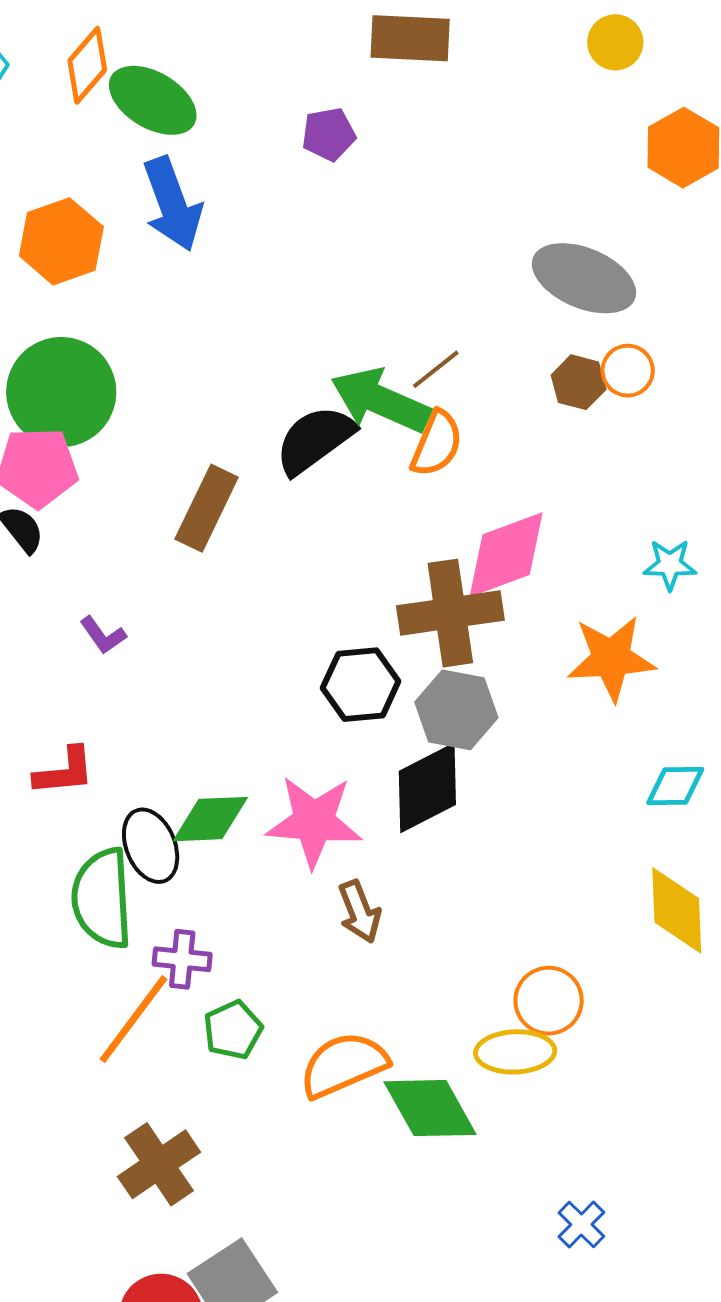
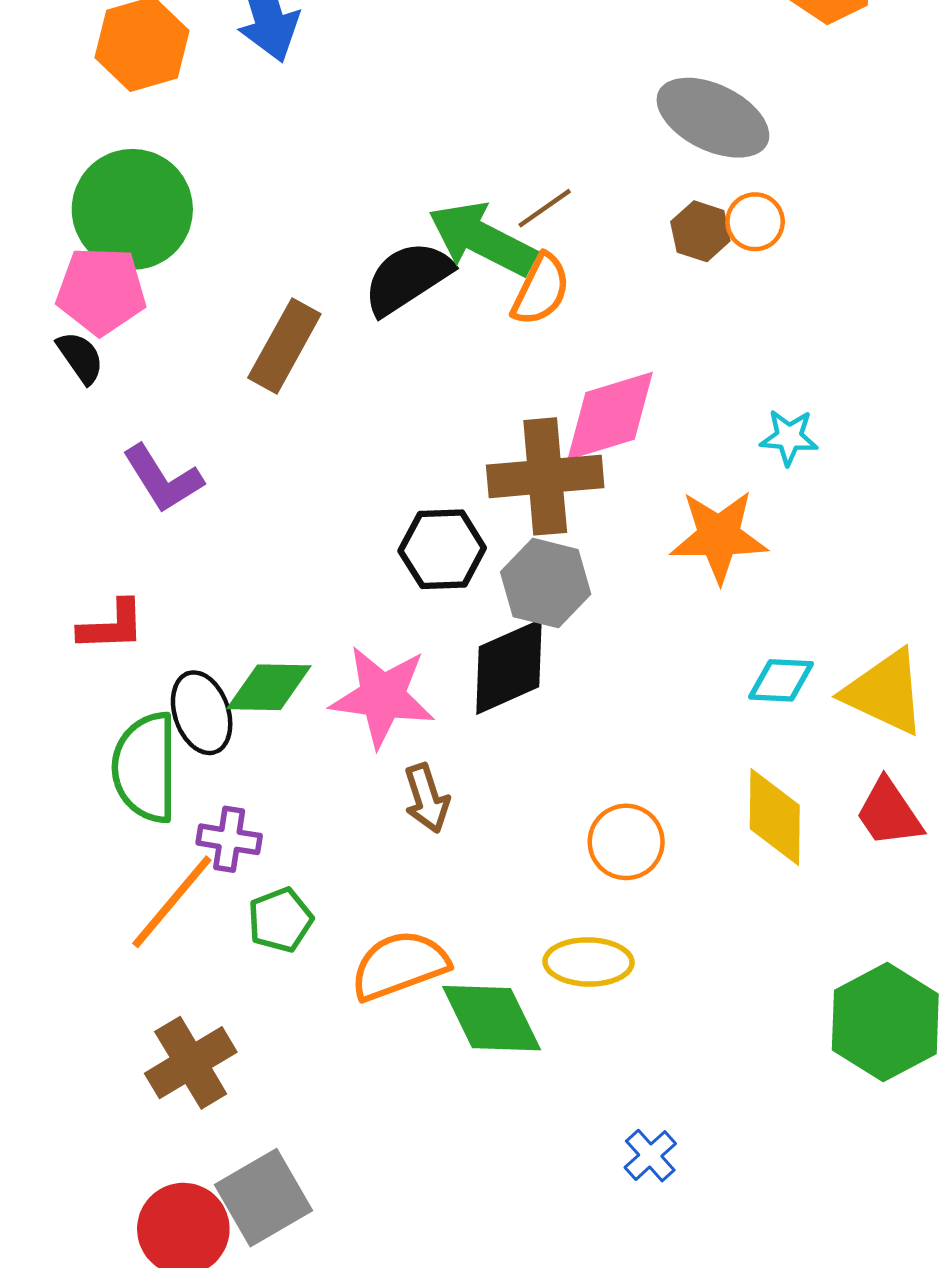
purple L-shape: (103, 635) -> (163, 479), size x1.6
orange circle: (549, 1001) -> (626, 842), moved

